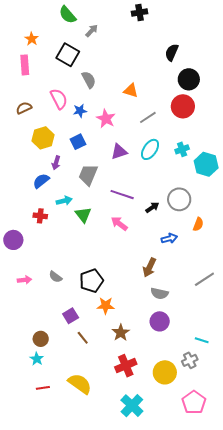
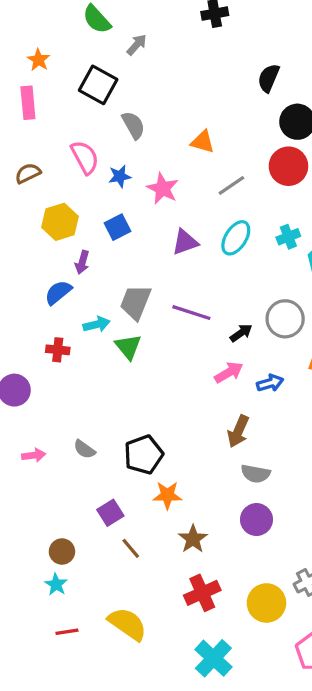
gray trapezoid: (88, 175) -> (135, 302), moved
pink arrow: (119, 224) -> (229, 372), moved, turned 114

